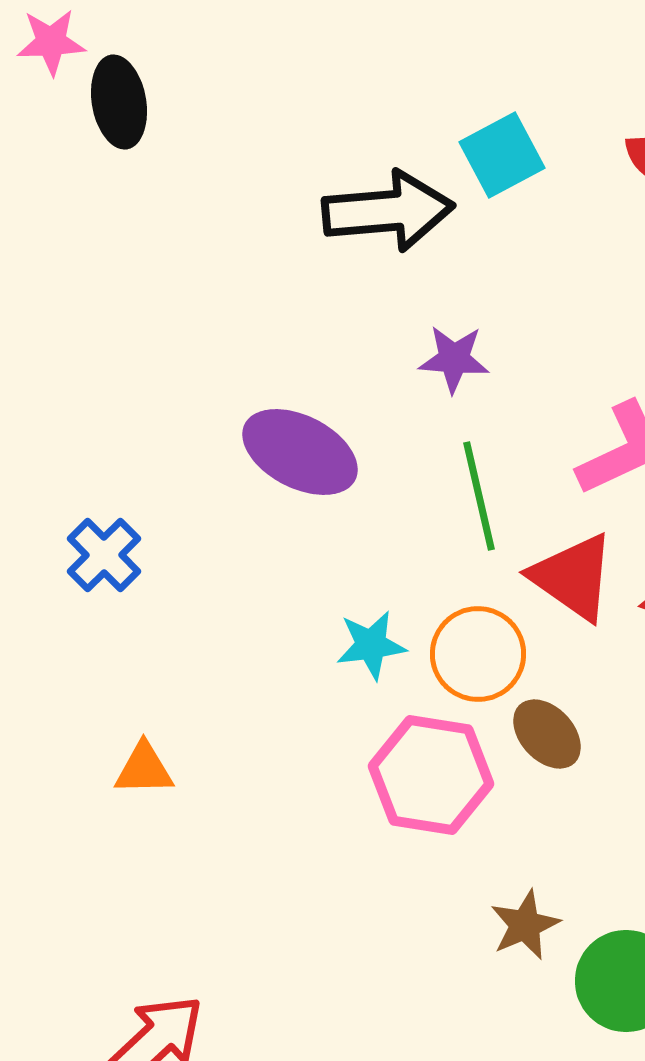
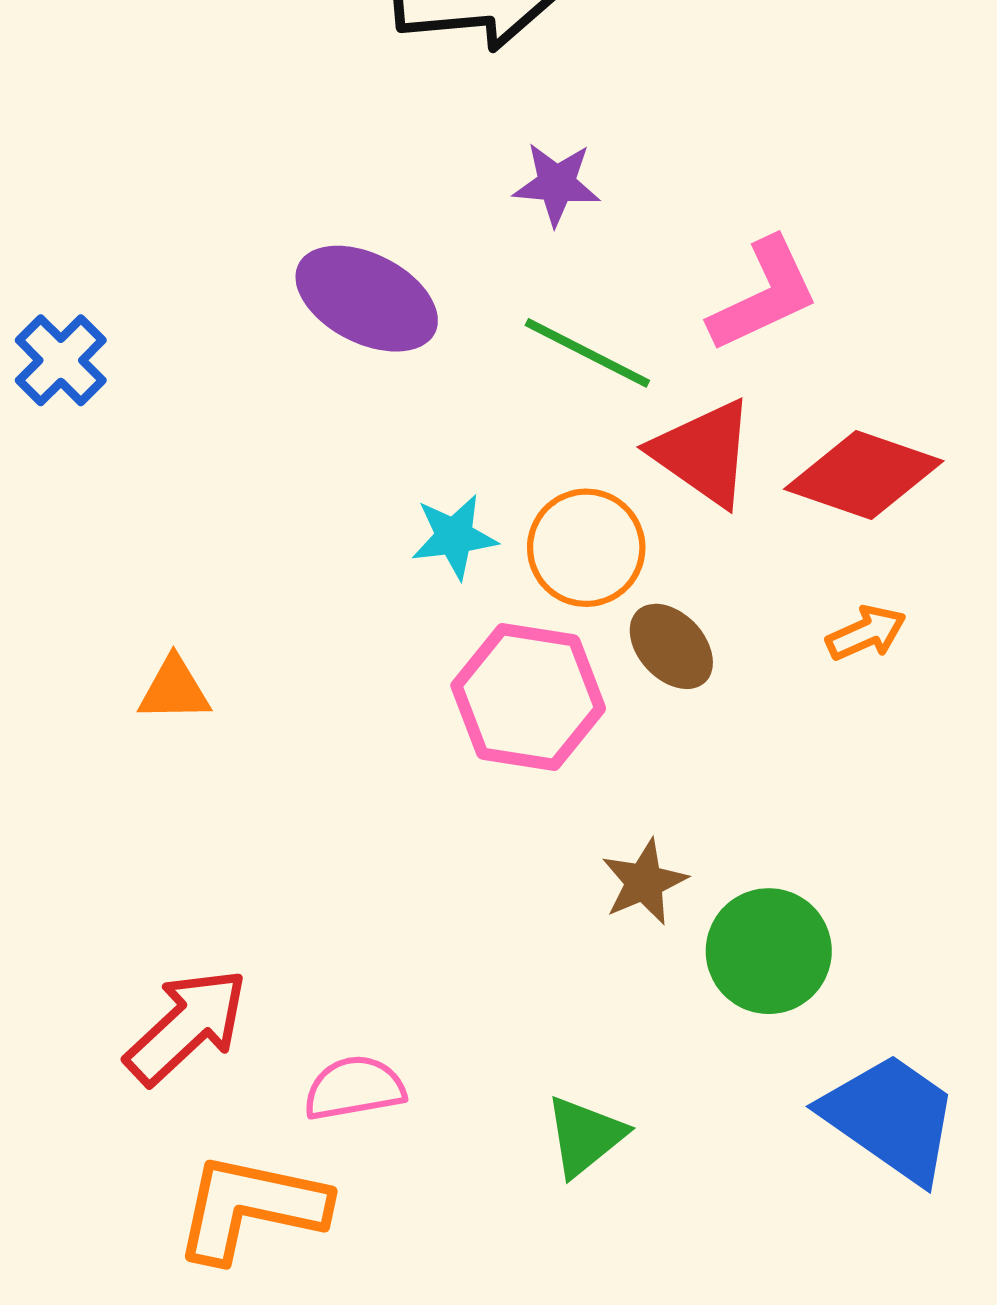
green line: (479, 496) -> (587, 353), turned -50
blue cross: (104, 555) -> (61, 360), moved

